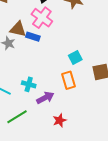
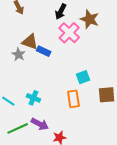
pink cross: (42, 18) -> (69, 33), moved
purple arrow: (45, 98) -> (40, 124), moved, turned 48

